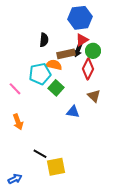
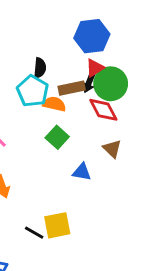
green circle: (93, 51) -> (111, 84), size x1.5
red diamond: (88, 69) -> (103, 110), turned -55
cyan pentagon: (40, 74) -> (33, 91), moved, turned -30
yellow square: (56, 167) -> (57, 225), moved

